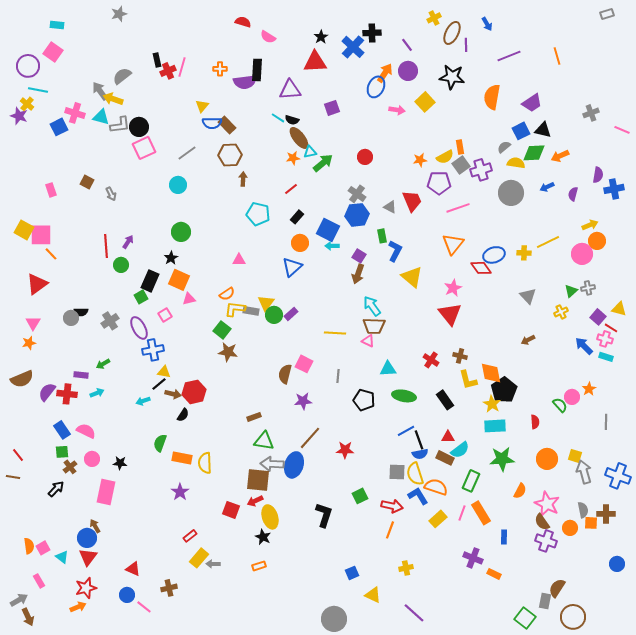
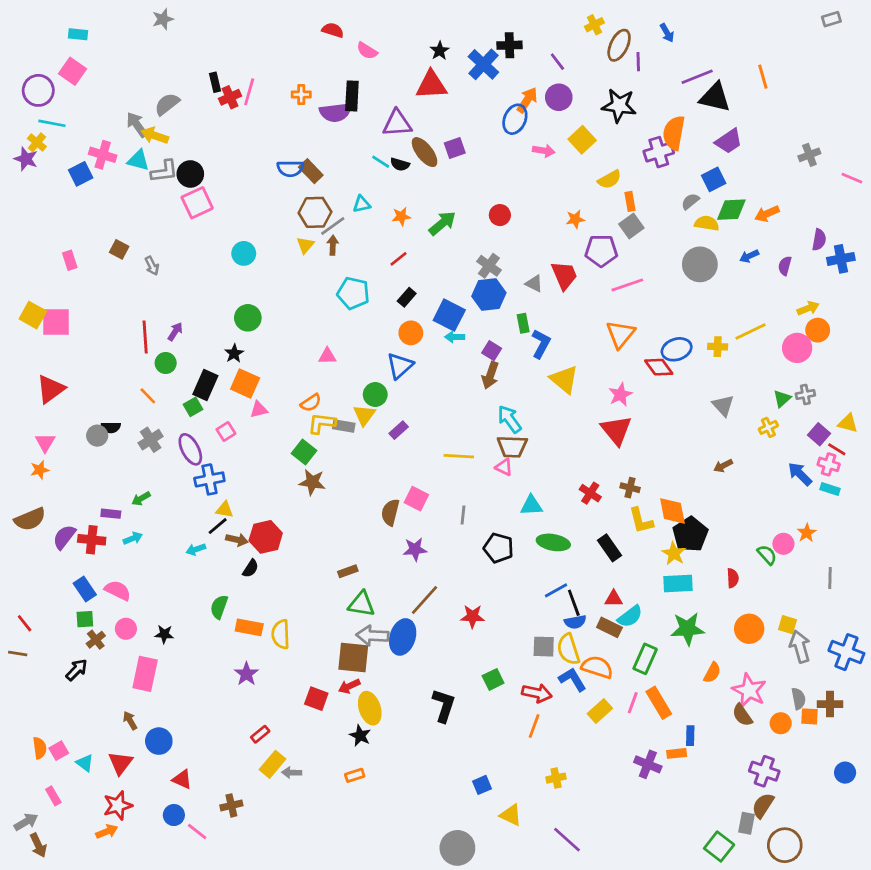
yellow triangle: (202, 106) -> (305, 245), moved
black triangle: (543, 130) -> (715, 97), moved, size x1.4
brown ellipse: (299, 138) -> (425, 152), moved
cyan triangle: (310, 152) -> (362, 204), moved
gray line: (187, 153) -> (333, 226), moved
yellow semicircle: (445, 157) -> (609, 179), moved
purple cross: (481, 170) -> (659, 152), moved
orange line: (51, 254) -> (148, 396), moved
green circle: (274, 315) -> (375, 395), moved
blue circle: (87, 538) -> (159, 741), moved
purple cross: (546, 541) -> (764, 771), moved
orange rectangle: (494, 574) -> (677, 753), moved, turned -32

